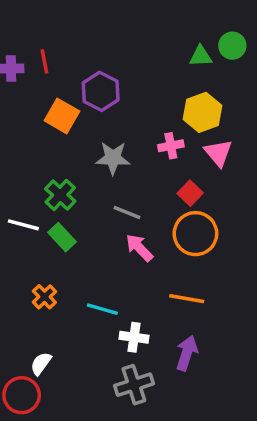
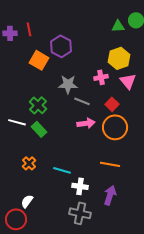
gray line: (127, 213) -> (82, 101), moved
pink arrow: (139, 248) -> (86, 123), moved, turned 126
gray cross: (134, 385) -> (80, 213), turned 30

